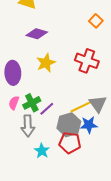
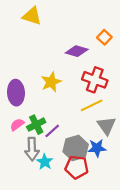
purple diamond: (37, 34) -> (77, 51), moved
pink semicircle: (14, 103) -> (17, 125), turned 32
yellow line: (81, 107) -> (92, 105), moved
cyan star: (42, 151) -> (45, 162), moved

